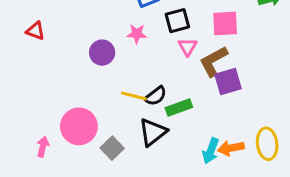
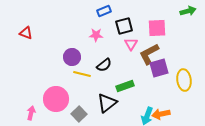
purple circle: (102, 53) -> (72, 57), moved
yellow line: (134, 96) -> (82, 74), moved
black semicircle: (156, 96) -> (104, 65), moved
yellow ellipse: (267, 144) -> (184, 80), moved

